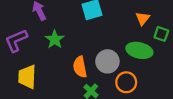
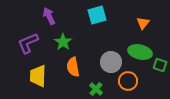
green square: (161, 34) -> (160, 65), moved
orange semicircle: (80, 67) -> (73, 67), moved

